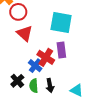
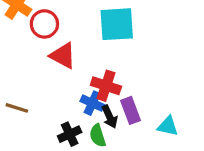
purple rectangle: (61, 50) -> (131, 110), moved
black cross: (17, 81) -> (70, 134), turned 32
black arrow: (50, 86) -> (110, 117), moved

